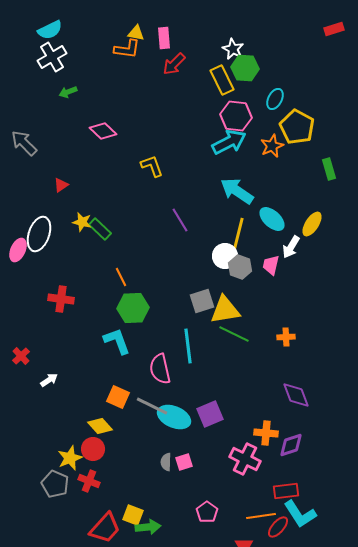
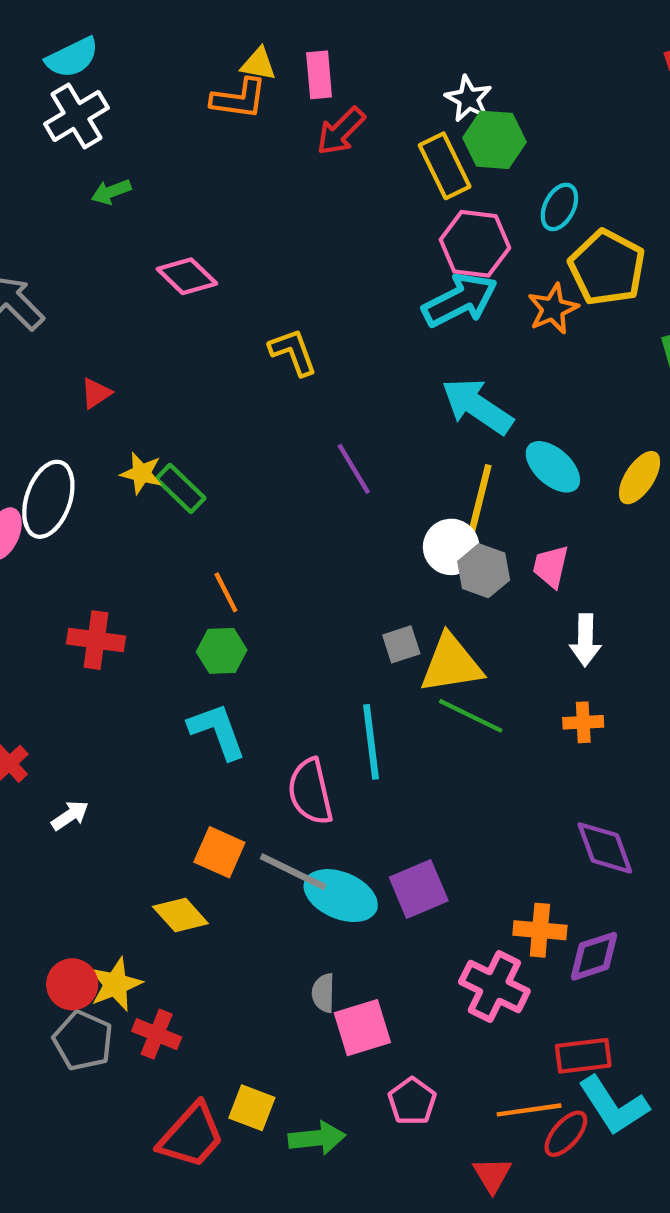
white arrow: (291, 247) -> (585, 640), moved, turned -30
gray square: (202, 301) -> (401, 644), size x0.7
green hexagon: (133, 308) -> (222, 651), moved, size x0.7
red circle: (93, 449) -> (72, 984), moved
pink square: (184, 462) -> (362, 1028), moved, size x1.5
green arrow: (148, 527) -> (317, 1138), moved

